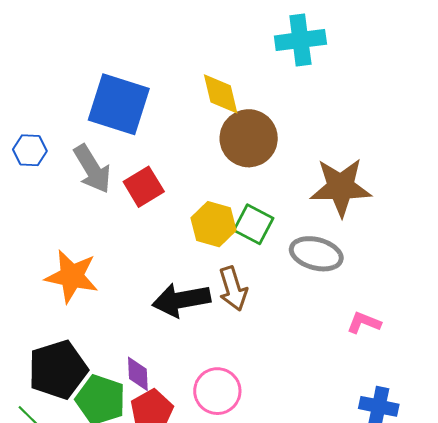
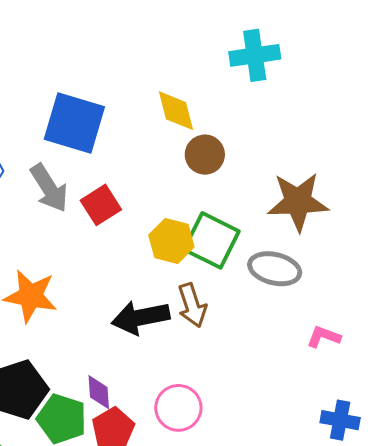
brown circle: (249, 138) -> (205, 155), size x0.7
green square: (254, 224) -> (211, 240), size x1.4

